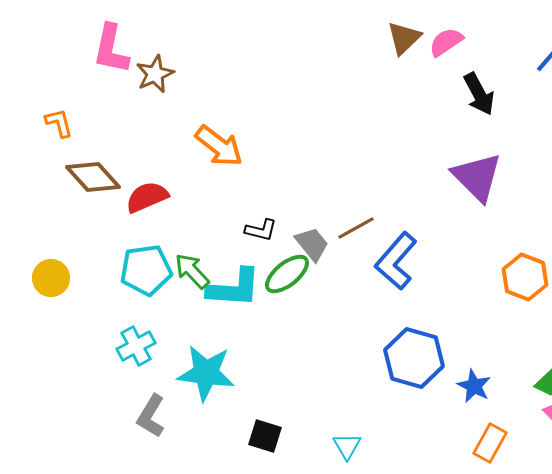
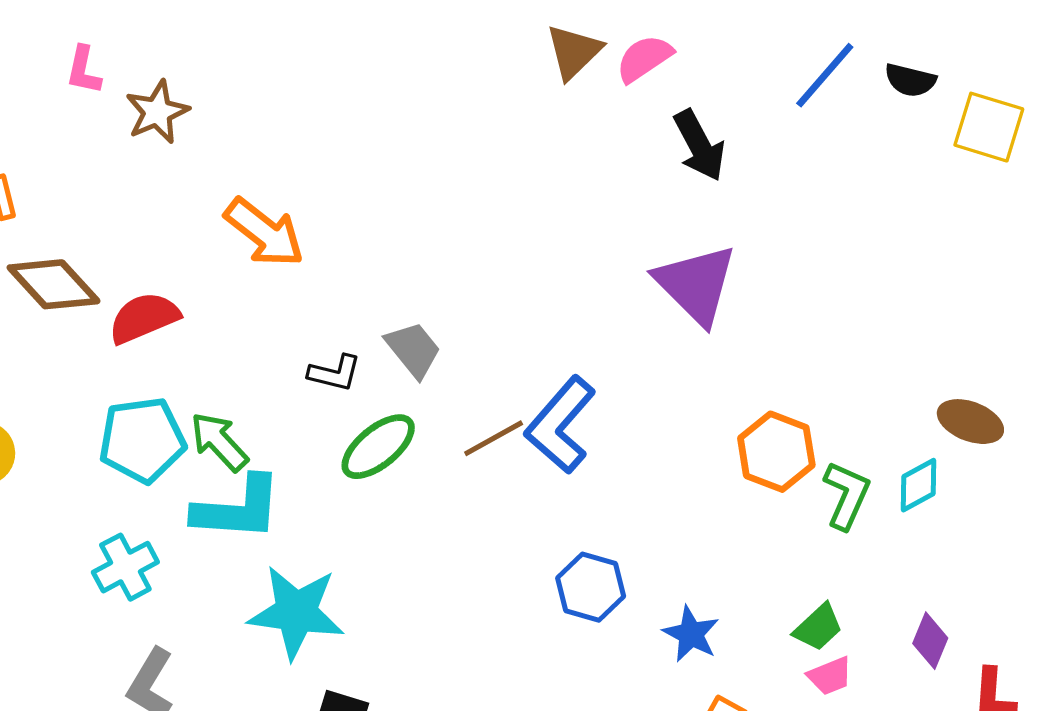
pink L-shape: (111, 49) -> (84, 70), size x0.6
brown line: (356, 228) -> (494, 438), moved
gray trapezoid: (312, 244) -> (413, 350), moved
cyan L-shape: (234, 288) -> (238, 509), moved
blue hexagon: (414, 358) -> (591, 587), size x0.7
cyan star: (206, 373) -> (296, 612), moved

